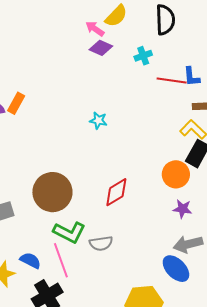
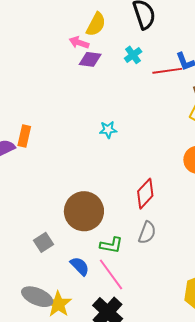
green L-shape: (69, 232) -> (111, 245), size x0.7
gray semicircle: (101, 243) -> (147, 233), moved, turned -45
blue semicircle: (30, 260) -> (80, 266), moved, turned 35

